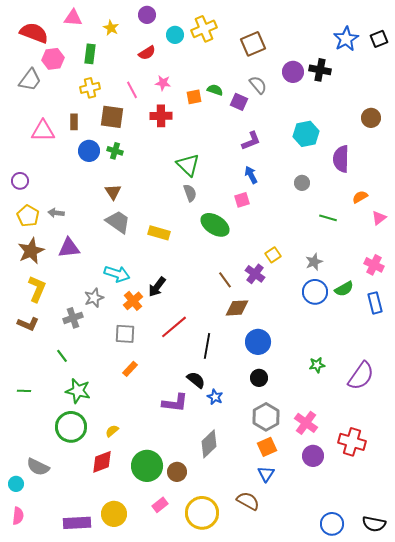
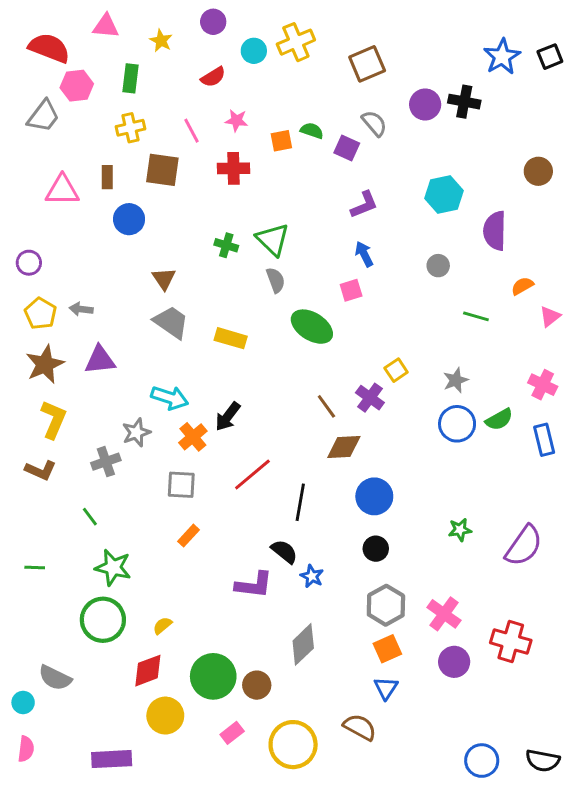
green cross: (115, 151) -> (226, 245), moved
yellow circle: (114, 514) -> (165, 716), moved

